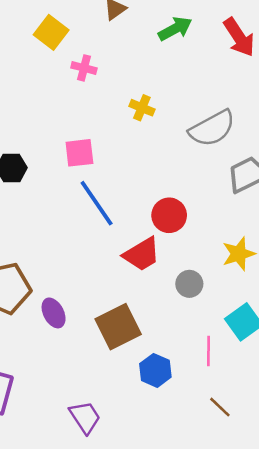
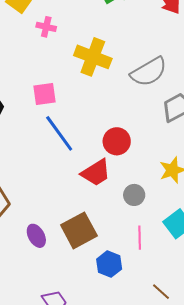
yellow cross: (142, 108) -> (93, 57), size x1.8
purple ellipse: (54, 313) -> (36, 236), moved
pink line: (208, 351) -> (140, 238), moved

